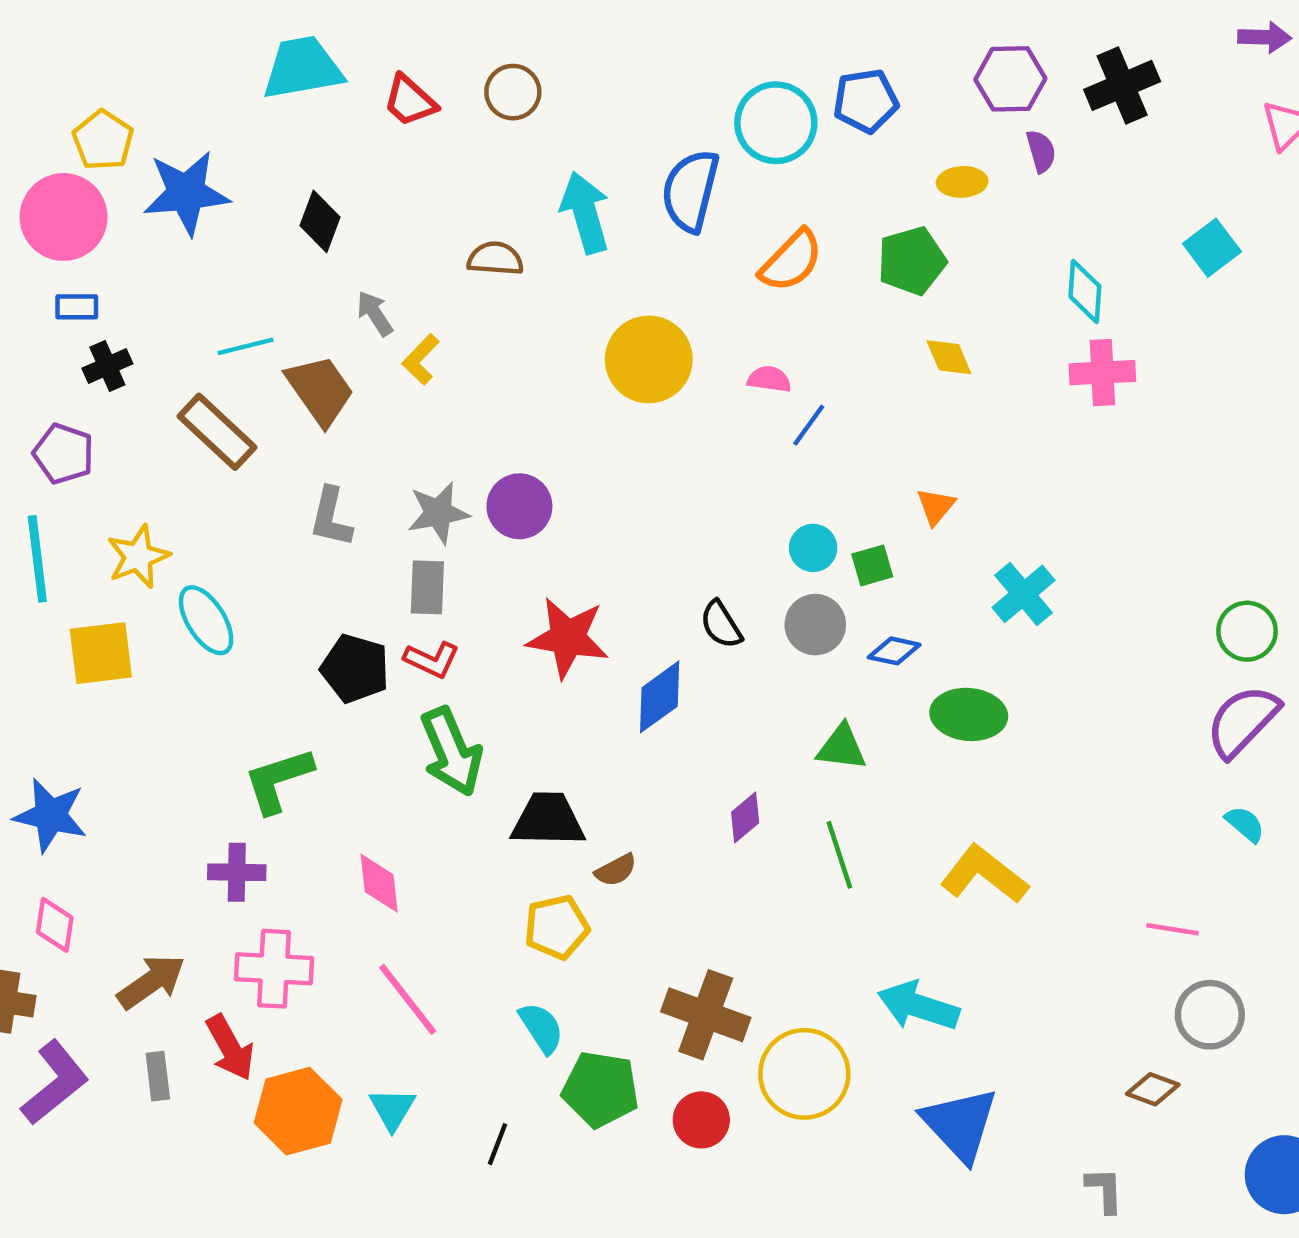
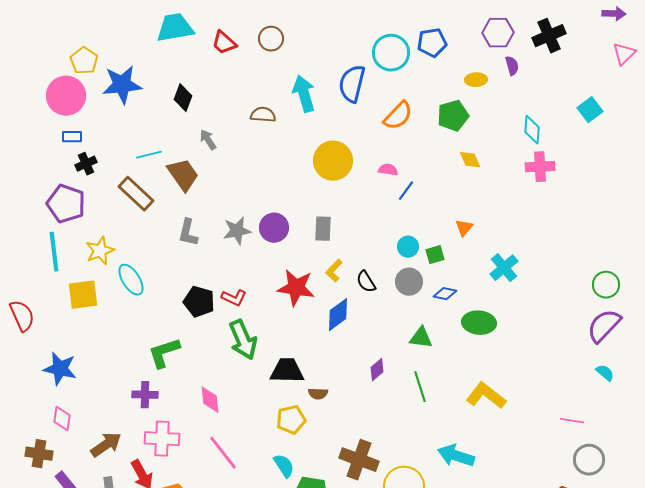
yellow L-shape: (421, 359) -> (334, 271), moved
purple pentagon: (64, 454) -> (66, 204), size x1.4
gray rectangle: (427, 587) -> (323, 229), moved
brown semicircle: (616, 870) -> (318, 394), turned 30

